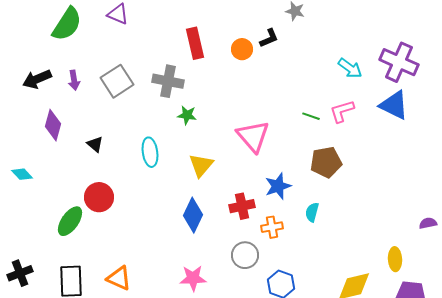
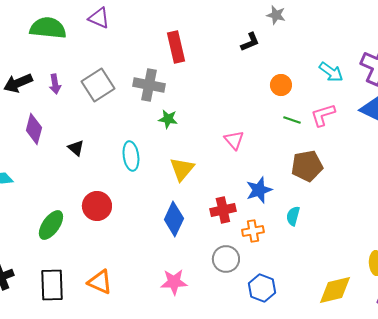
green semicircle: (67, 24) -> (48, 28), turned -117
orange circle: (242, 49) -> (281, 85), moved
pink triangle: (253, 136) -> (234, 140), size x0.6
red circle: (99, 197) -> (97, 206), moved

